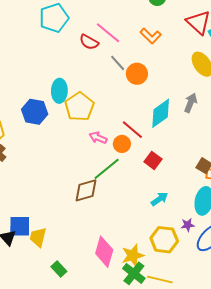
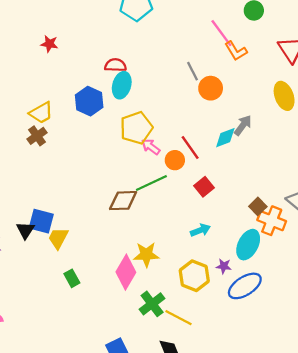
pink line: (108, 33) -> (221, 33), moved
red semicircle: (89, 42) -> (115, 65), moved, turned 138
gray arrow: (191, 103) -> (243, 125), moved
yellow pentagon: (79, 107) -> (136, 128), moved
cyan diamond: (161, 113) -> (225, 138), size x0.7
yellow star: (133, 255) -> (146, 255), moved

